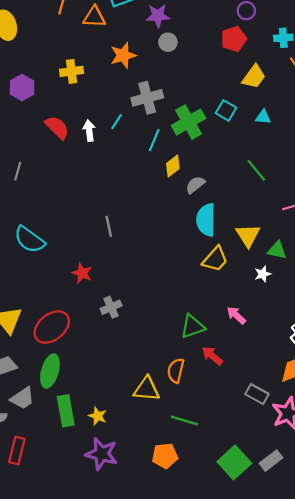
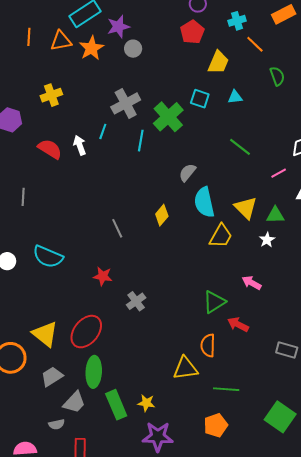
orange star: (123, 55) -> (91, 48), moved
yellow diamond: (173, 166) -> (162, 215), moved

